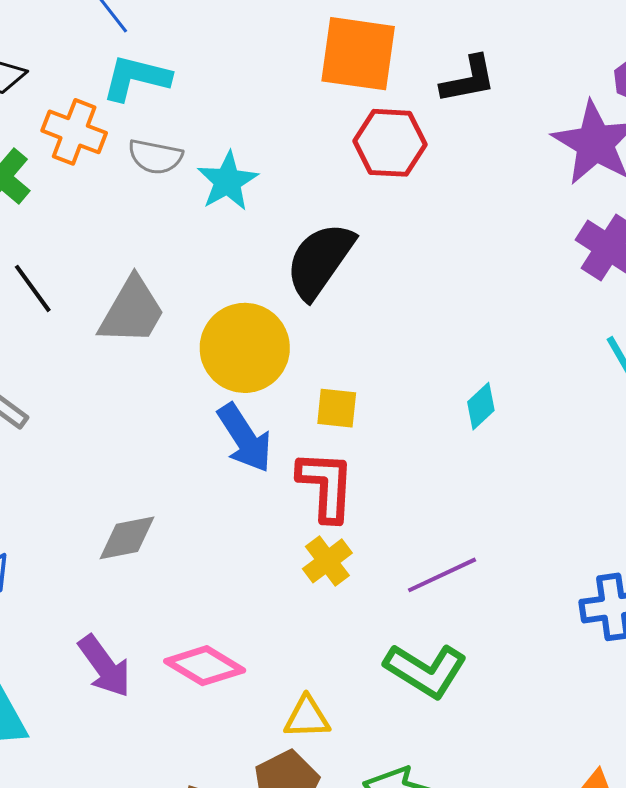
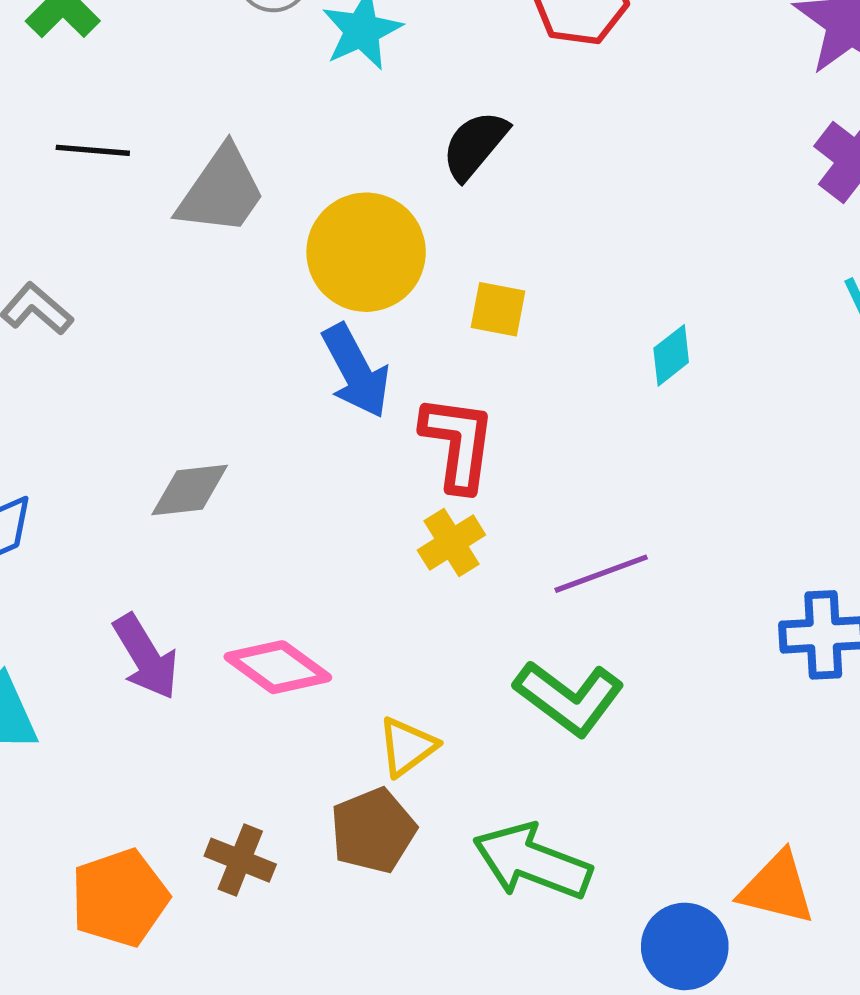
black semicircle: (320, 260) -> (475, 145), size x0.7
black line: (33, 288) -> (93, 150), turned -54
yellow square: (337, 408) -> (498, 309), moved
yellow triangle: (307, 717) -> (407, 747), turned -39

